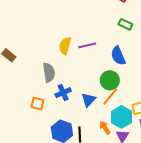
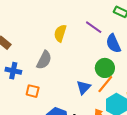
purple line: (87, 45) -> (94, 27), moved, turned 48
gray semicircle: (49, 72) -> (44, 60), turned 36
blue cross: (63, 93) -> (13, 71), moved, turned 35

